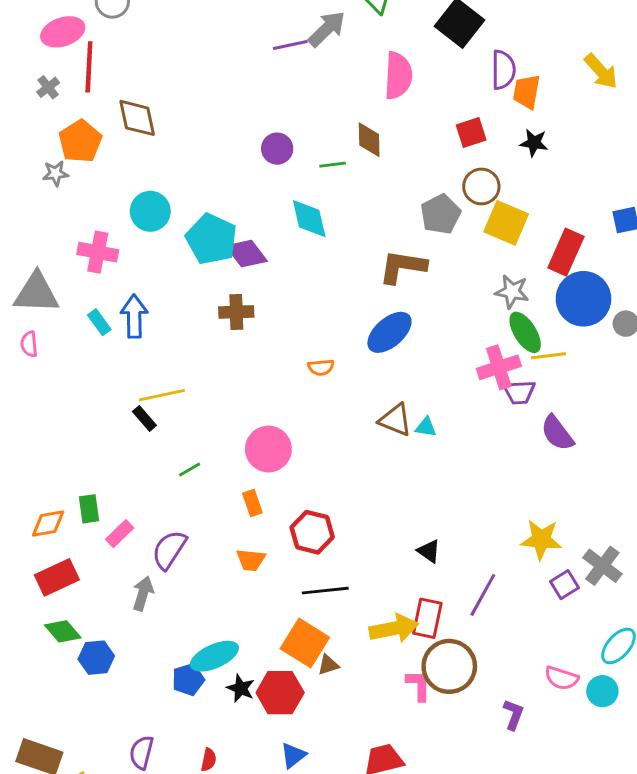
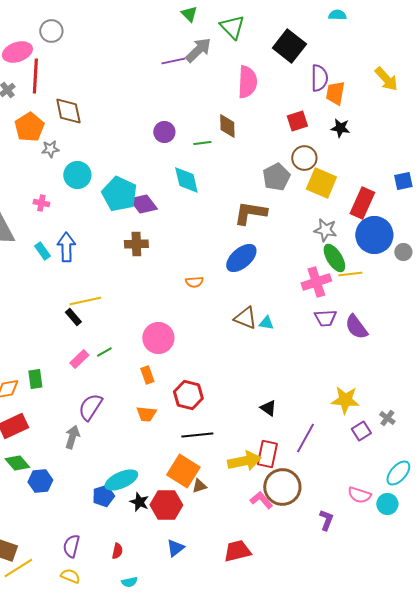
gray star: (55, 173) -> (50, 149), moved
pink cross: (98, 252) -> (41, 203), size x0.6
purple trapezoid: (519, 392) -> (325, 318), moved
pink rectangle: (120, 534) -> (79, 359), moved
gray cross: (602, 566) -> (387, 418), size x0.6
pink L-shape: (419, 685) -> (261, 500), turned -40

